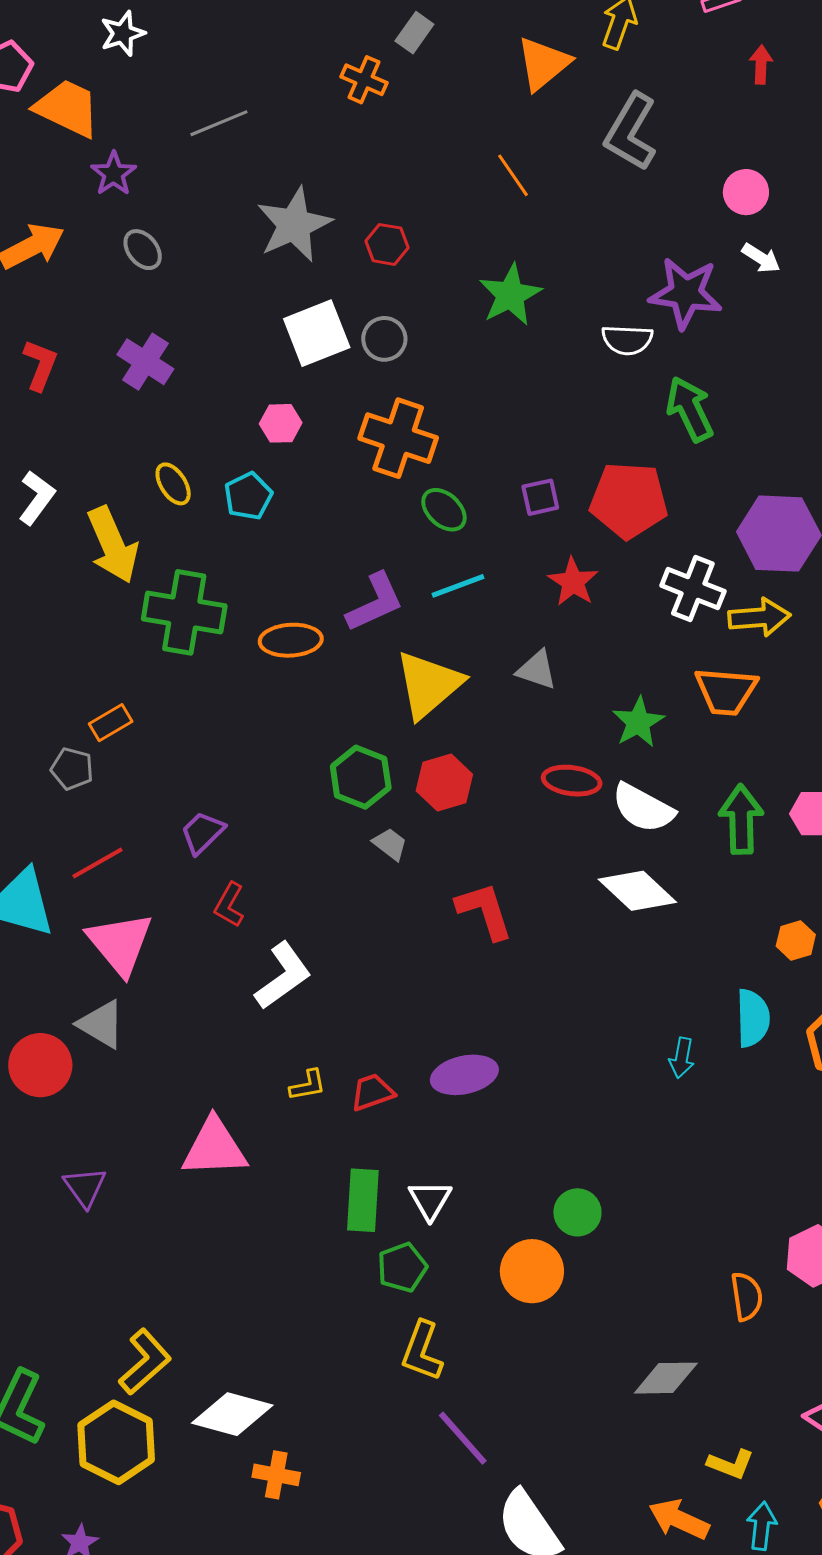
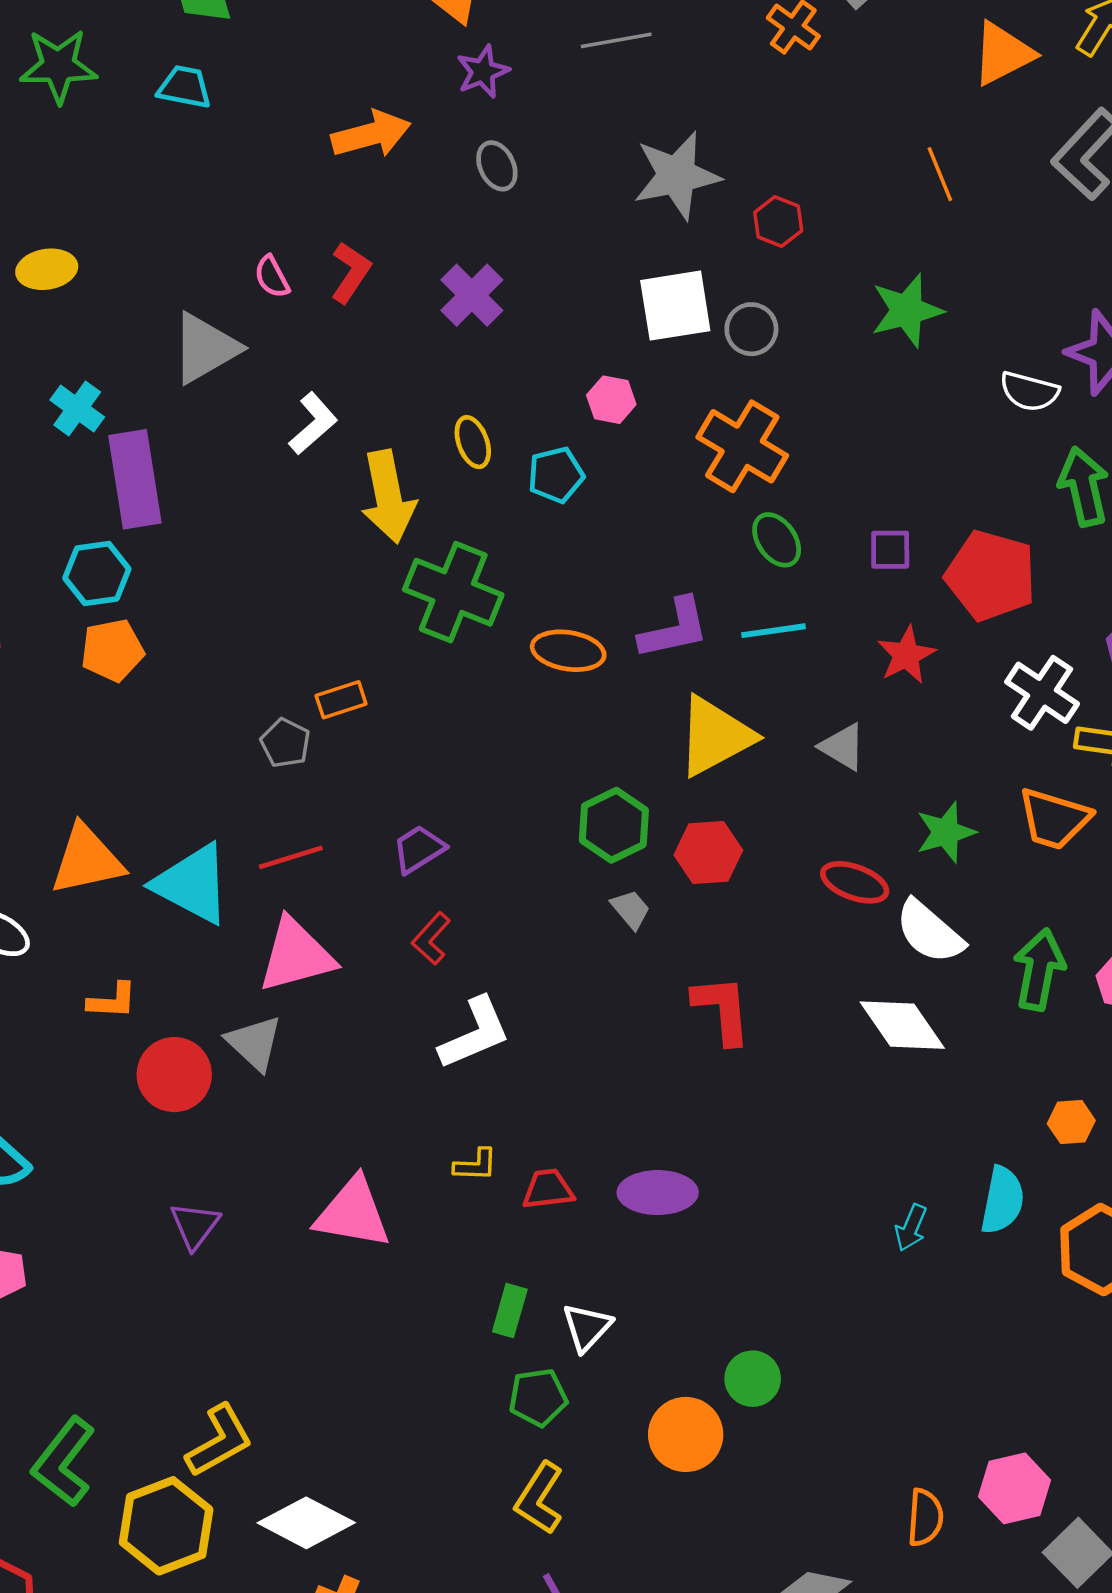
pink triangle: (120, 943) -> (296, 955), turned 42
green rectangle: (363, 1200) -> (510, 1311), size x0.7

